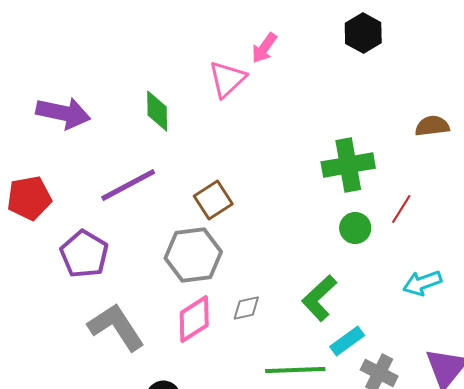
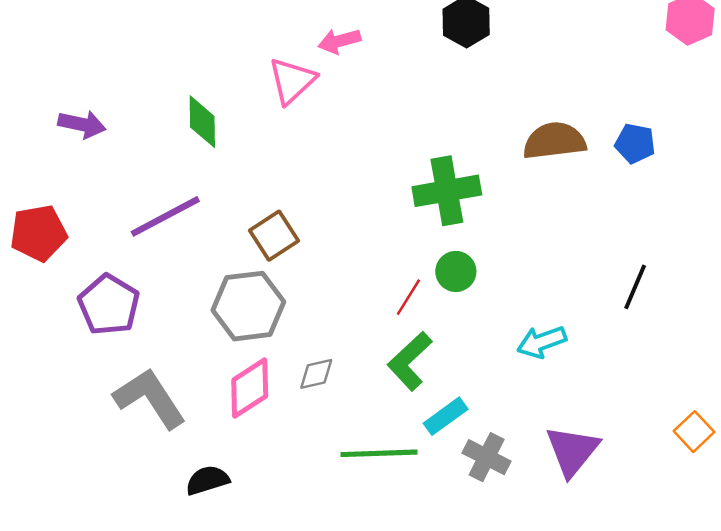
pink arrow: (264, 48) -> (339, 41), turned 40
purple arrow: (63, 113) -> (82, 124), size x0.7
brown semicircle: (432, 126) -> (554, 141), size x1.4
red line: (401, 209) -> (408, 297), moved

